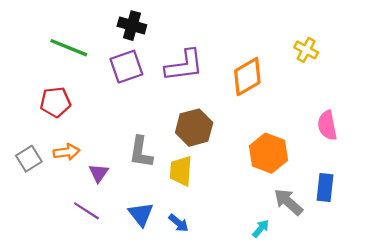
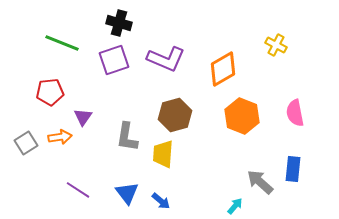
purple L-shape: (184, 65) -> (166, 59), turned 30
orange hexagon: (268, 153) -> (242, 116), moved
purple triangle: (99, 173) -> (83, 117), moved

